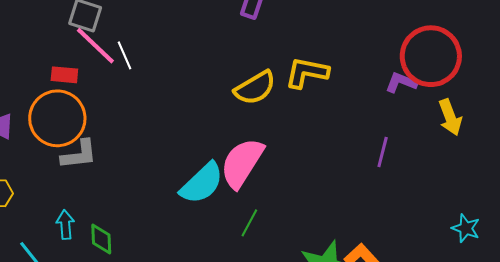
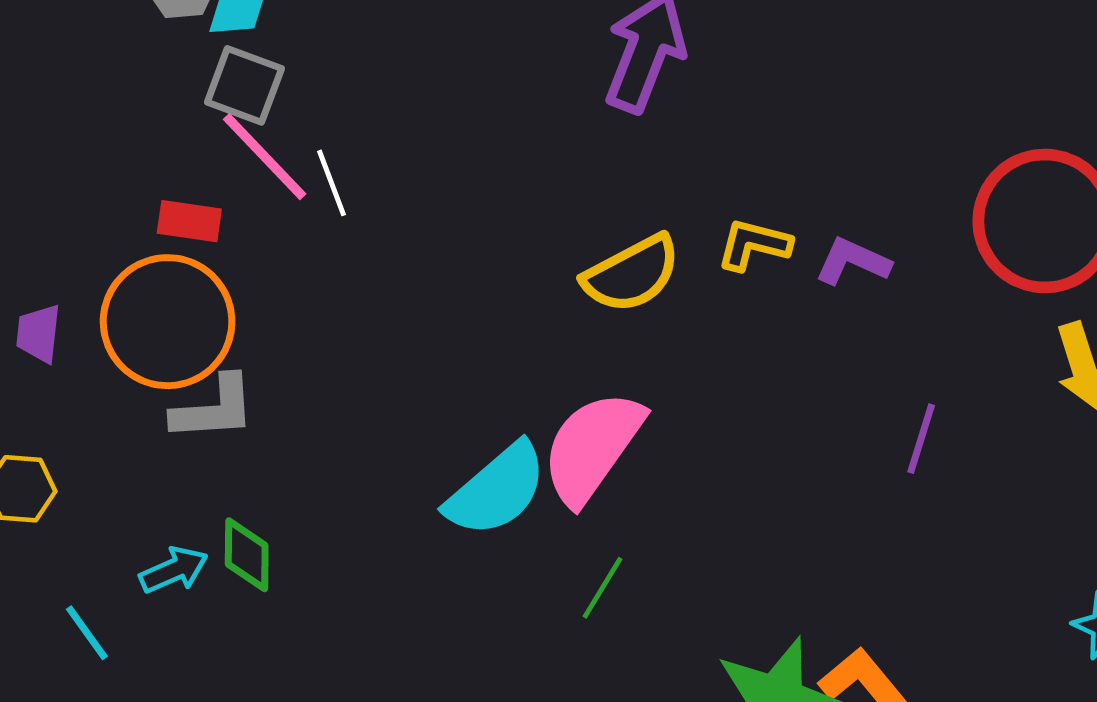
yellow L-shape: (307, 73) -> (754, 245), size x0.7
purple L-shape: (401, 83) -> (853, 261), moved
cyan arrow: (65, 225) -> (174, 570), turned 68
green diamond: (101, 239) -> (247, 555), moved

